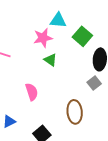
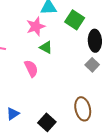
pink semicircle: (32, 92) -> (31, 69), moved
brown ellipse: (75, 112) -> (83, 109), moved

